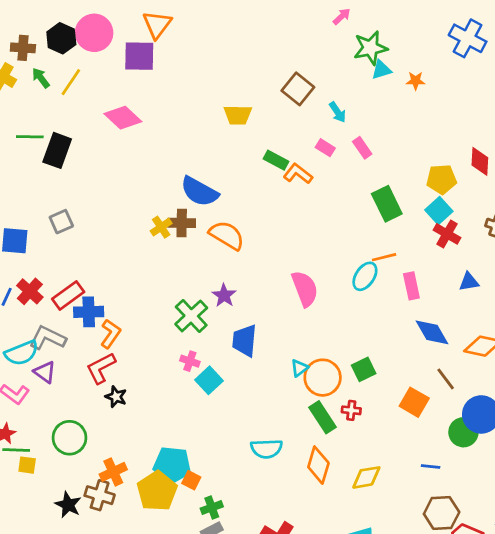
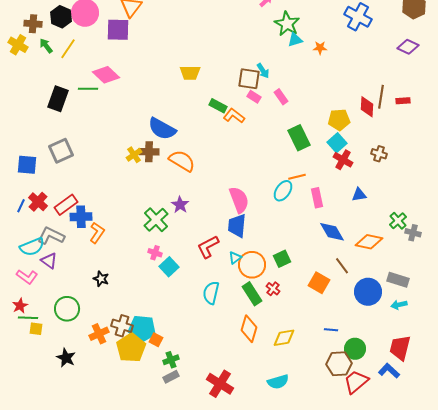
green star: (370, 48) -> (287, 24), turned -30
brown square: (298, 89) -> (249, 79), moved, turned -30
green line: (30, 137) -> (88, 89), moved
gray square: (61, 222) -> (61, 151), size x1.4
blue trapezoid: (245, 341) -> (237, 226), moved
red L-shape: (101, 368) -> (208, 247), moved
red cross: (351, 410) -> (273, 289), turned 32
green circle: (463, 432) -> (355, 349), moved
cyan semicircle: (266, 449) -> (211, 293), moved, turned 105
brown cross: (100, 495) -> (122, 326), moved

